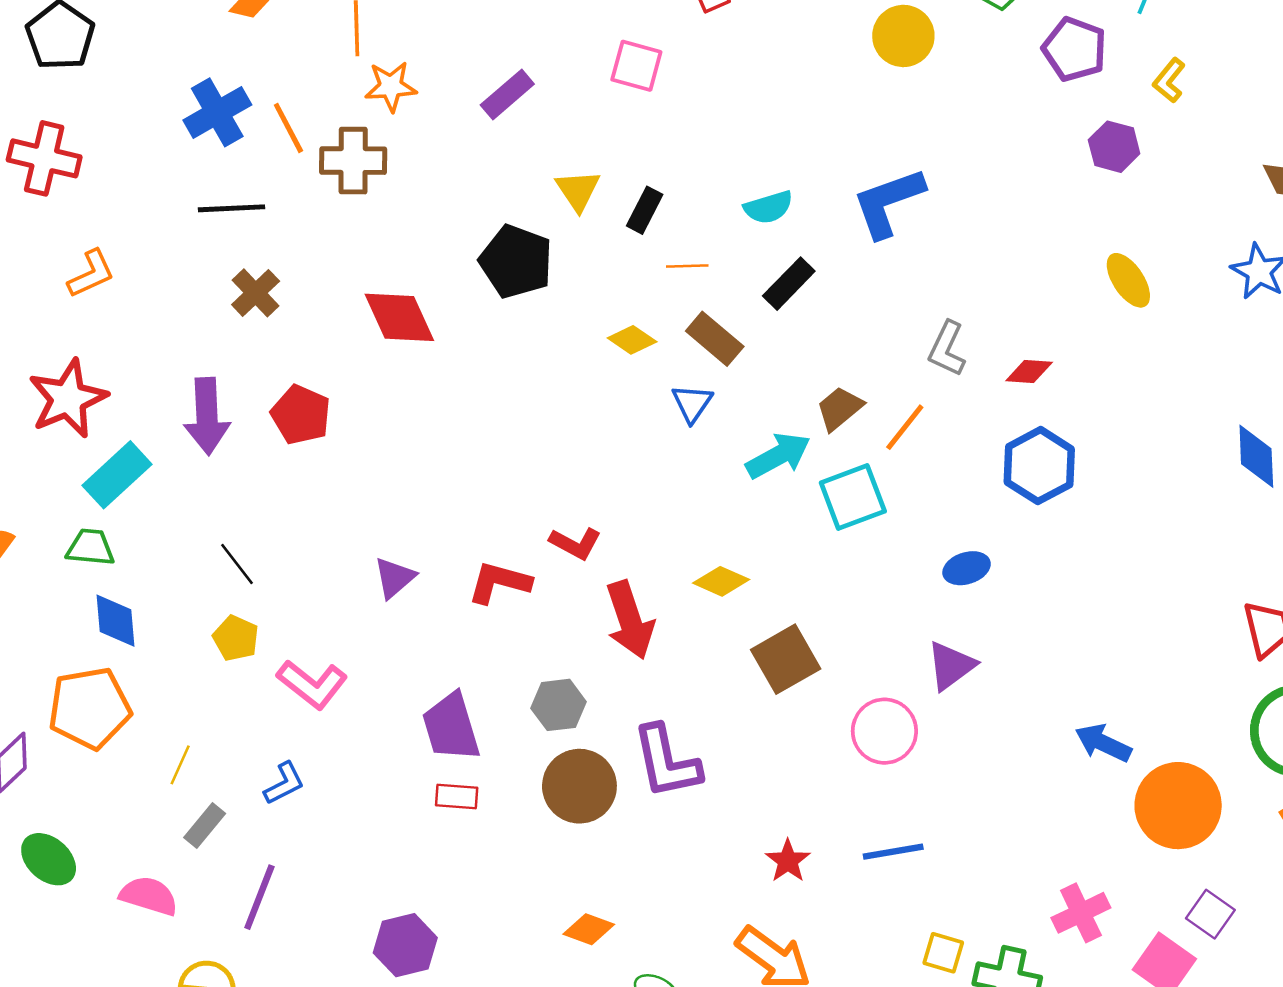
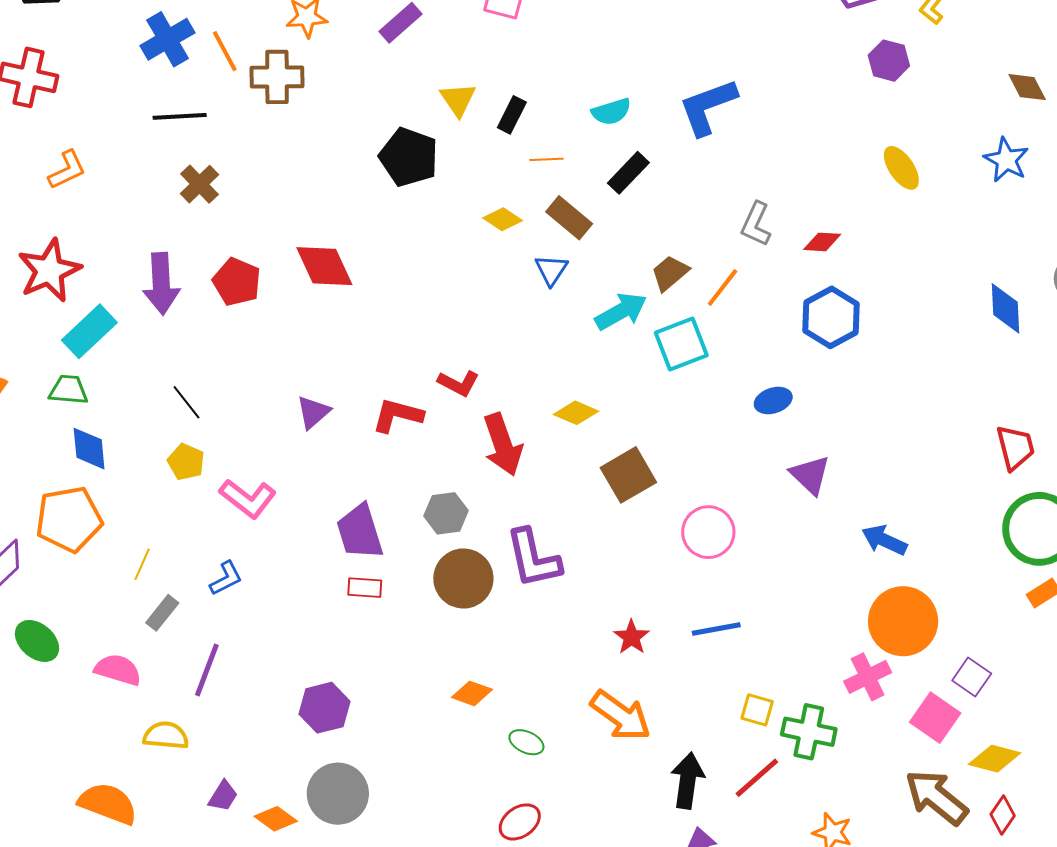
red diamond: (399, 317) -> (324, 266), moved
purple triangle: (951, 666) -> (810, 475), moved, turned -39
orange circle: (1178, 806) -> (903, 621), moved

